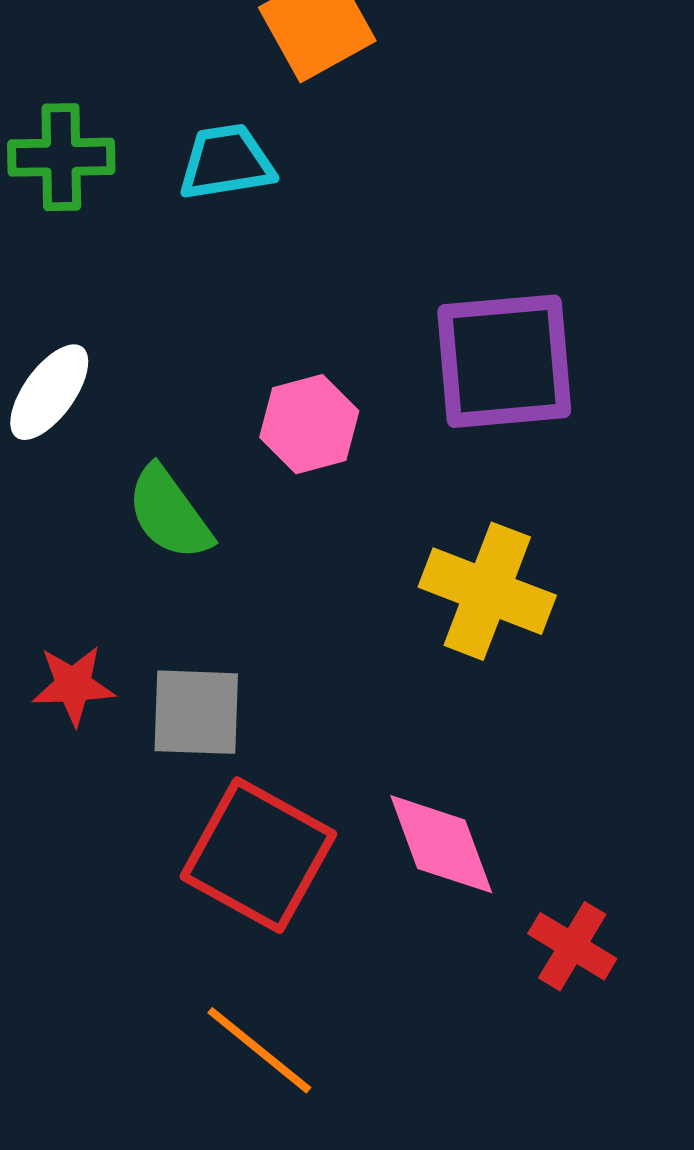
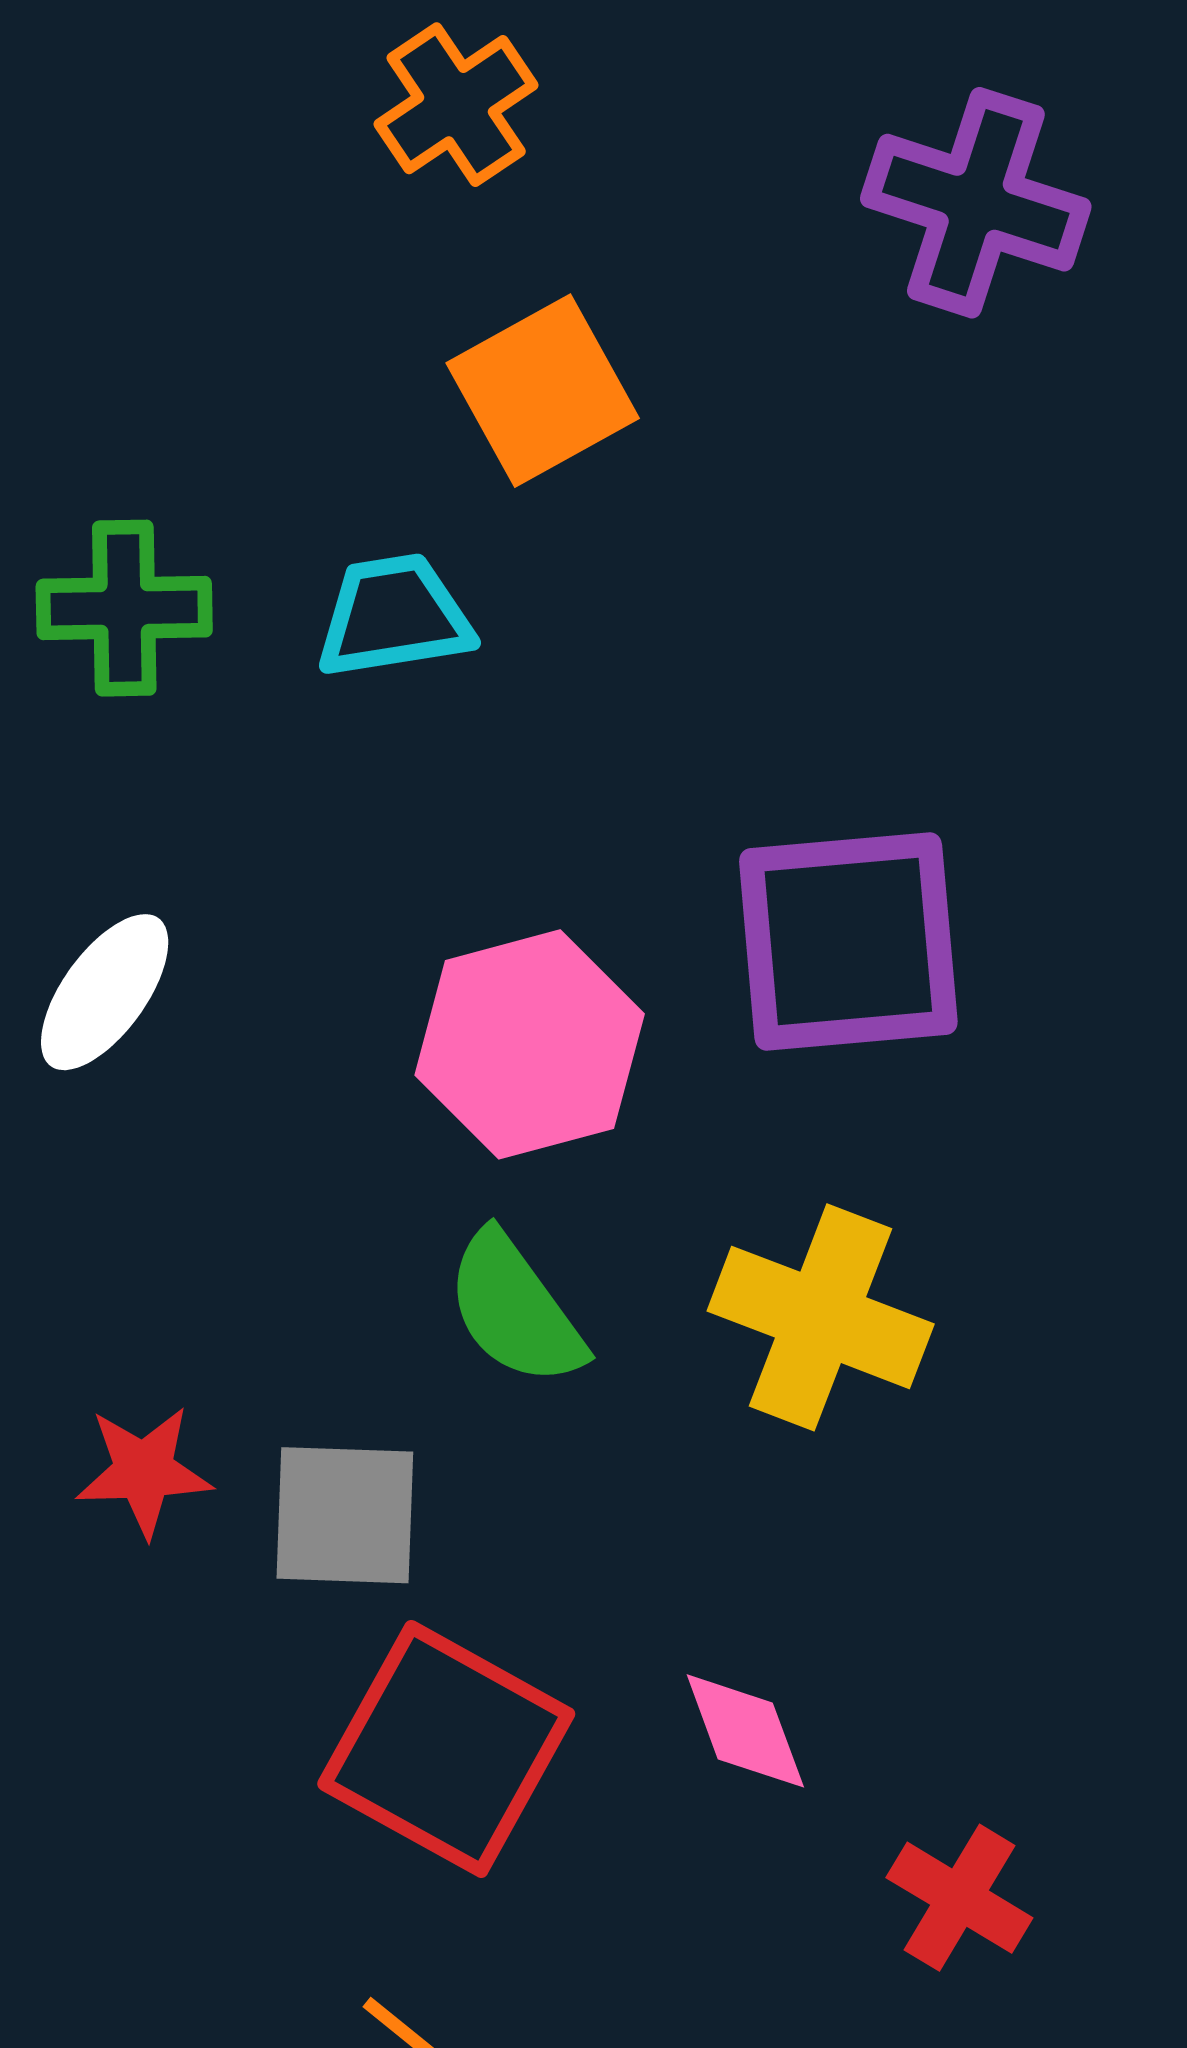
pink hexagon: (309, 424) -> (530, 1044), size x1.4
green semicircle: (169, 513) -> (515, 1309), moved
pink diamond: (441, 844) -> (745, 1731), size x0.7

